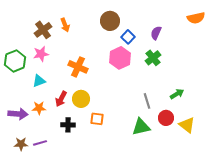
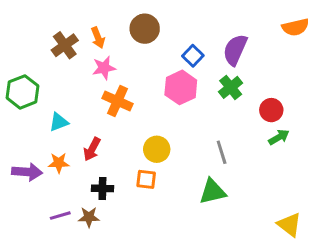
brown circle: (110, 21) -> (145, 29), moved
purple semicircle: (156, 33) -> (235, 50), size x1.5
pink star: (41, 54) -> (104, 68), moved
green arrow: (177, 94) -> (279, 137), moved
yellow circle: (81, 99) -> (157, 149), moved
red circle: (166, 118) -> (271, 110), moved
yellow triangle: (187, 125) -> (289, 225), moved
brown star: (21, 144) -> (89, 217), moved

